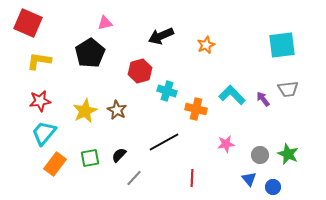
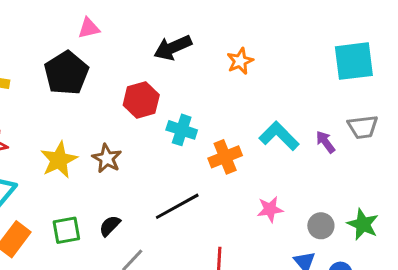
orange cross: (196, 109) -> (225, 157), turned -35

